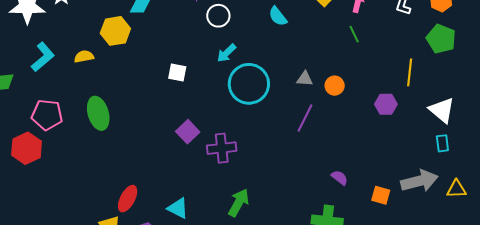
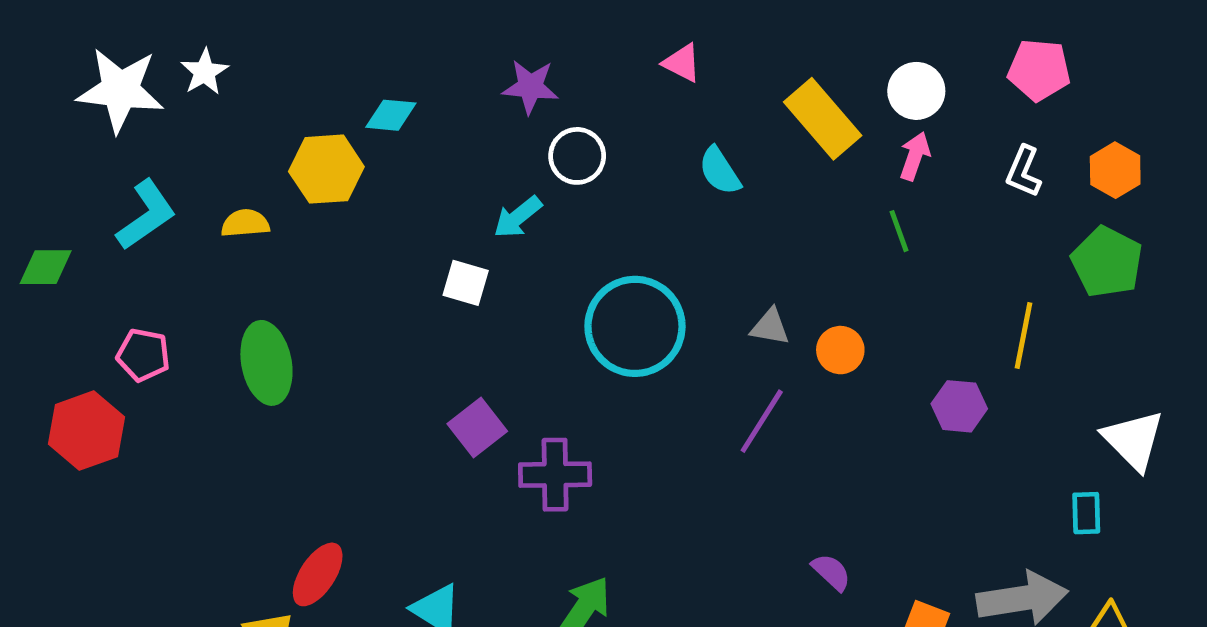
cyan arrow: (226, 53) -> (518, 217), moved
white triangle: (442, 110) -> (1133, 440), moved
pink pentagon: (47, 115) -> (143, 355), size x0.7

